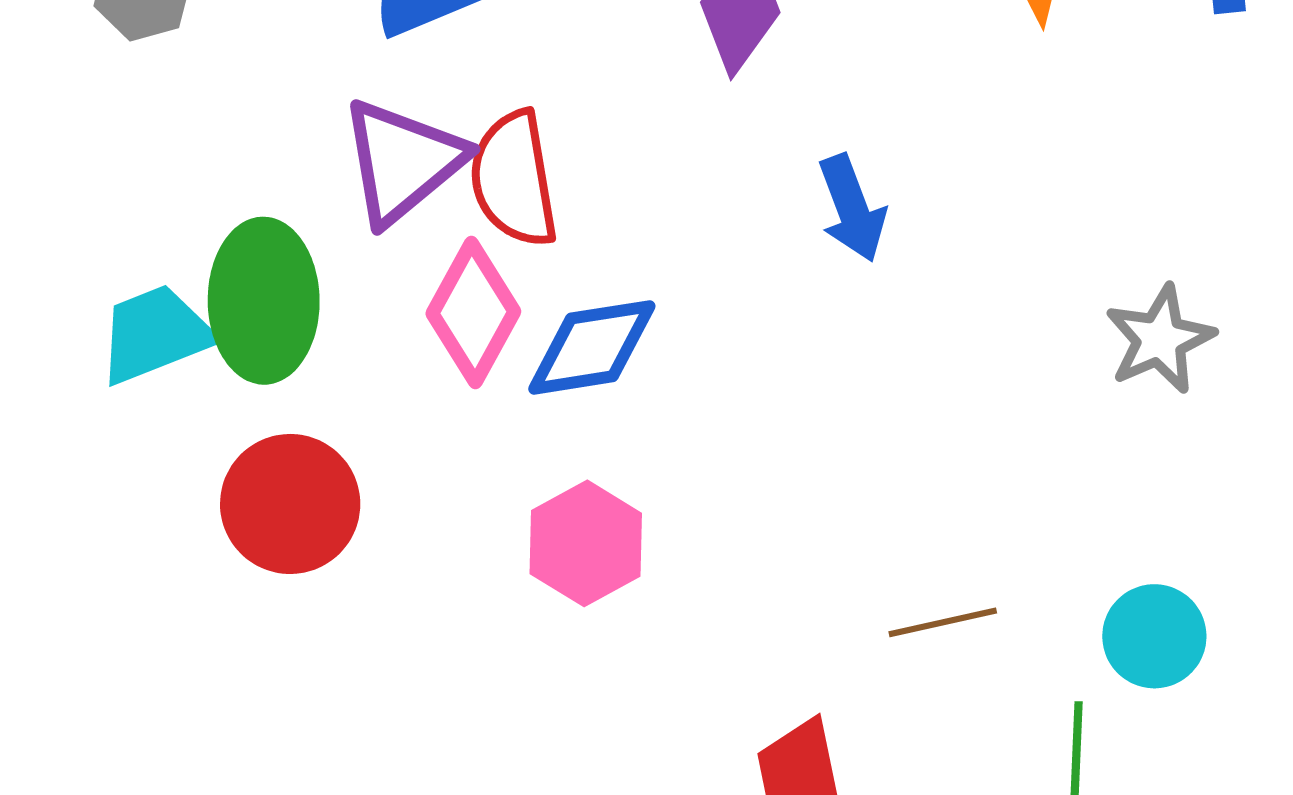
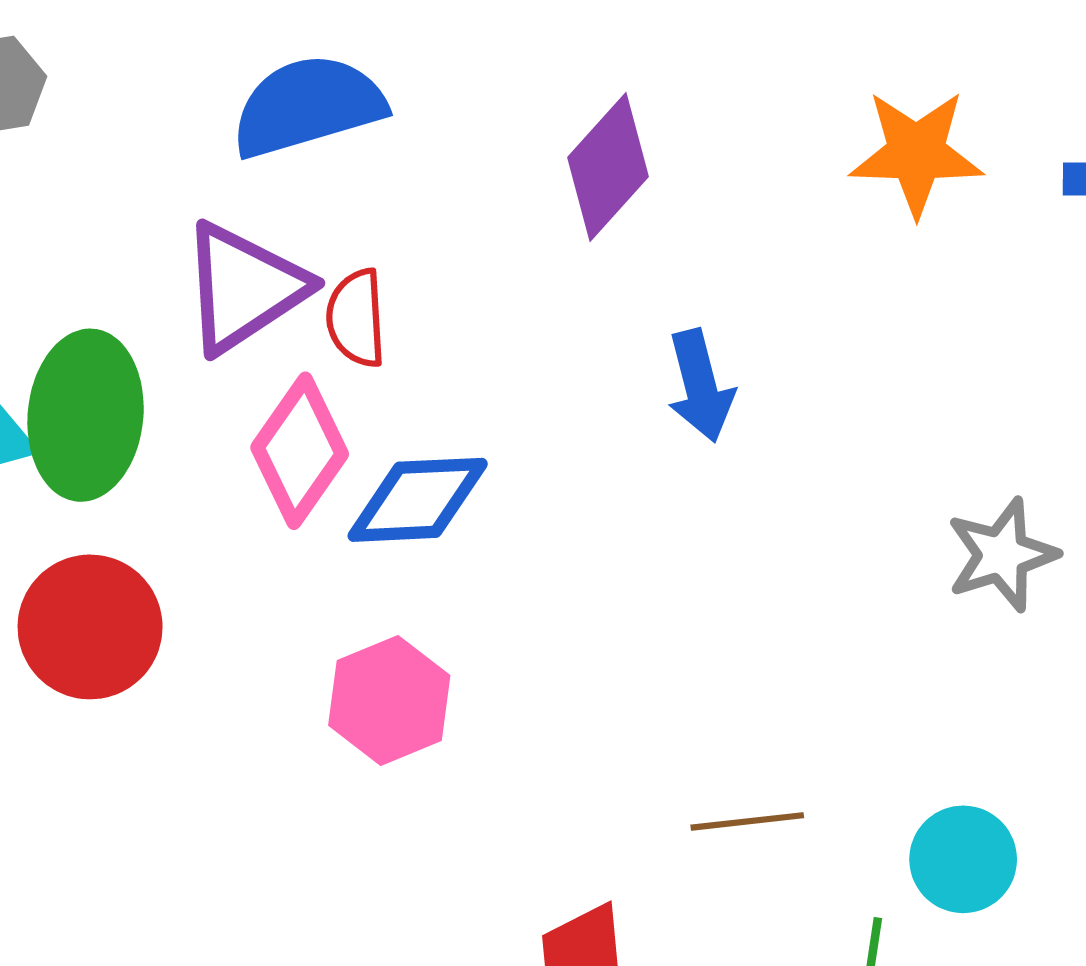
red semicircle: (514, 179) -> (356, 318), size x0.7

